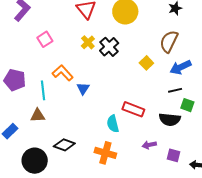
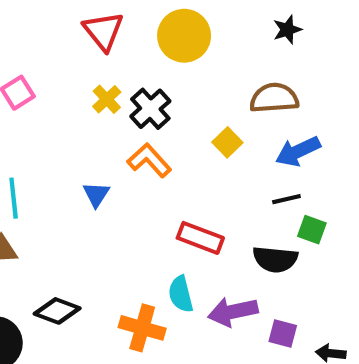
brown semicircle: (169, 41) -> (274, 98), turned 60
orange L-shape: (63, 73) -> (149, 160), moved
cyan semicircle: (113, 124) -> (181, 294), moved
purple arrow: (149, 145) -> (233, 312), size x1.6

